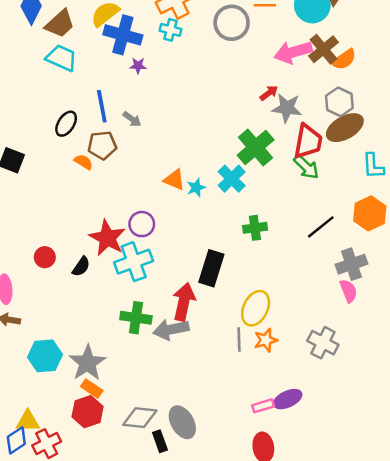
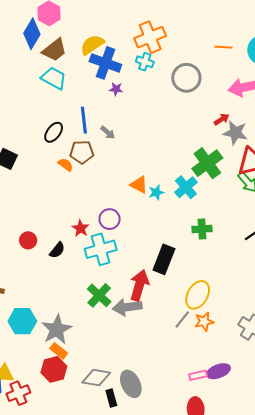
gray circle: (232, 23) -> (186, 78), moved
red star: (107, 238) -> (80, 228), size x0.6
green cross: (136, 318) -> (99, 295), turned 30
gray line: (239, 340) -> (182, 319), turned 36

